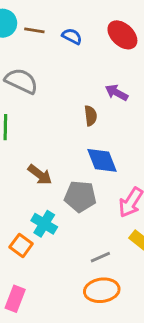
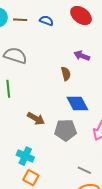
cyan cross: (44, 224) -> (25, 156), moved
orange square: (21, 245) -> (31, 178), moved
gray line: (100, 257) -> (84, 170), turned 56

